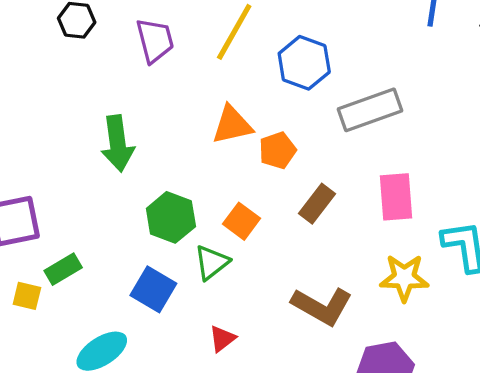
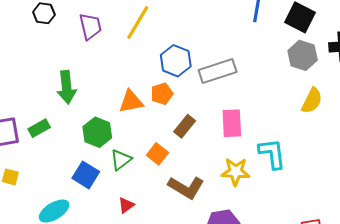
blue hexagon: (304, 63) -> (176, 61), moved
orange triangle: (232, 125) -> (131, 102), moved
orange square: (242, 221) -> (157, 154), moved
green rectangle: (63, 269) -> (39, 128), moved

